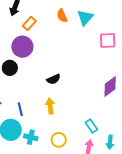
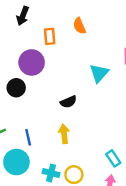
cyan triangle: (85, 17) -> (99, 73), moved
orange rectangle: (29, 23) -> (50, 36), moved, turned -48
cyan cross: (31, 137) -> (51, 173), moved

